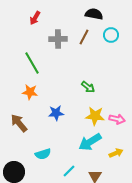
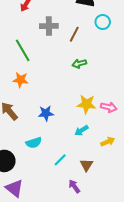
brown line: (84, 37) -> (74, 34), moved
green arrow: (88, 87) -> (79, 64), moved, turned 128
blue star: (56, 113) -> (46, 113), moved
cyan arrow: (90, 142) -> (81, 131), size x0.6

